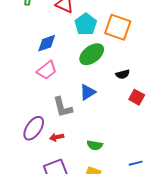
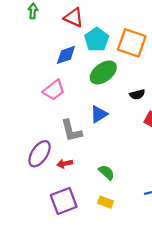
blue diamond: (47, 43) -> (66, 55), moved
green semicircle: (95, 145) -> (107, 172), turned -147

